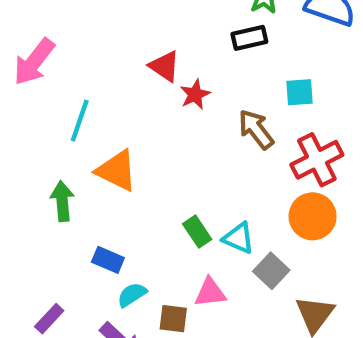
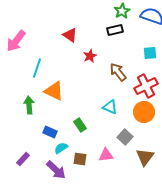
red triangle: (165, 66) -> (70, 35), moved
cyan square: (299, 92) -> (150, 53), moved
green rectangle: (197, 232) -> (80, 125), moved
cyan triangle: (239, 238) -> (110, 107), moved
pink triangle: (210, 293) -> (106, 155), moved

